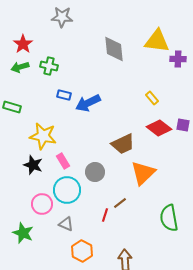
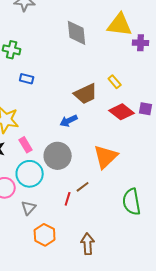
blue arrow: (88, 103) -> (69, 121), moved, size x0.7
brown trapezoid: (123, 144) -> (86, 94), moved
gray circle: (95, 172) -> (58, 156), size x1.4
gray triangle: (66, 224) -> (29, 208), turned 49

